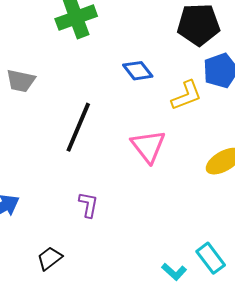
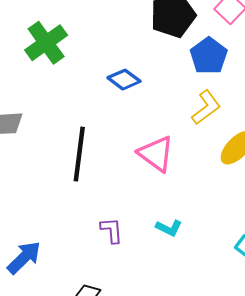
yellow L-shape: (186, 96) -> (206, 107), moved
cyan L-shape: (174, 272) -> (169, 228), moved

